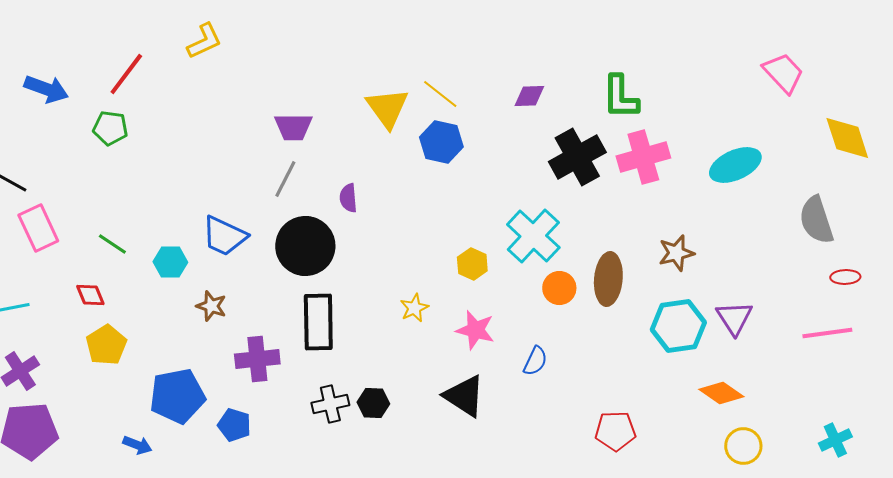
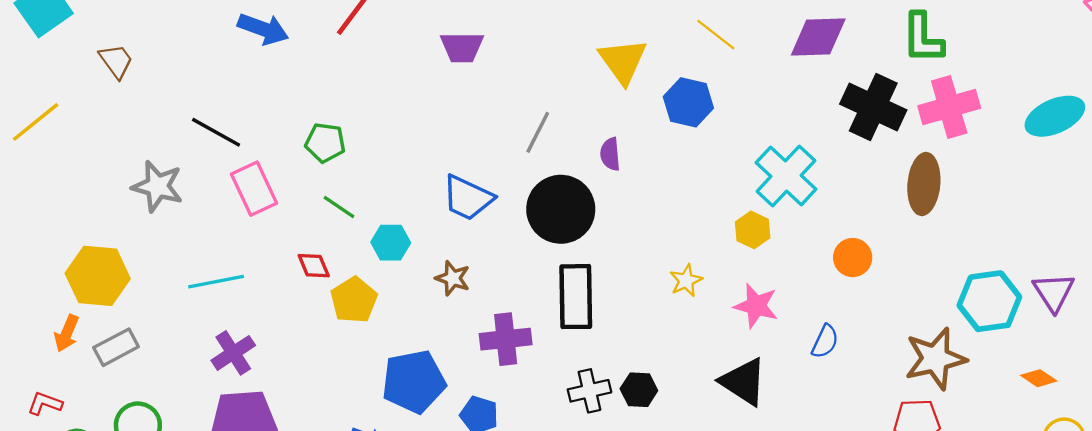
purple diamond: (529, 96) -> (818, 37), size x1.6
yellow triangle: (387, 108) -> (623, 61), moved
purple trapezoid: (293, 127) -> (462, 47), moved
green pentagon: (110, 128) -> (325, 143), moved
blue hexagon: (441, 142) -> (688, 102), moved
black cross: (577, 157) -> (873, 107), turned -36
cyan cross: (533, 236) -> (786, 176), moved
brown star: (676, 253) -> (935, 359), moved, size x1.5
cyan hexagon: (170, 262) -> (391, 243), moved
brown ellipse: (608, 279) -> (924, 184), moved
yellow pentagon: (106, 345) -> (354, 300), moved
orange diamond: (721, 393) -> (1039, 378), size x0.7

